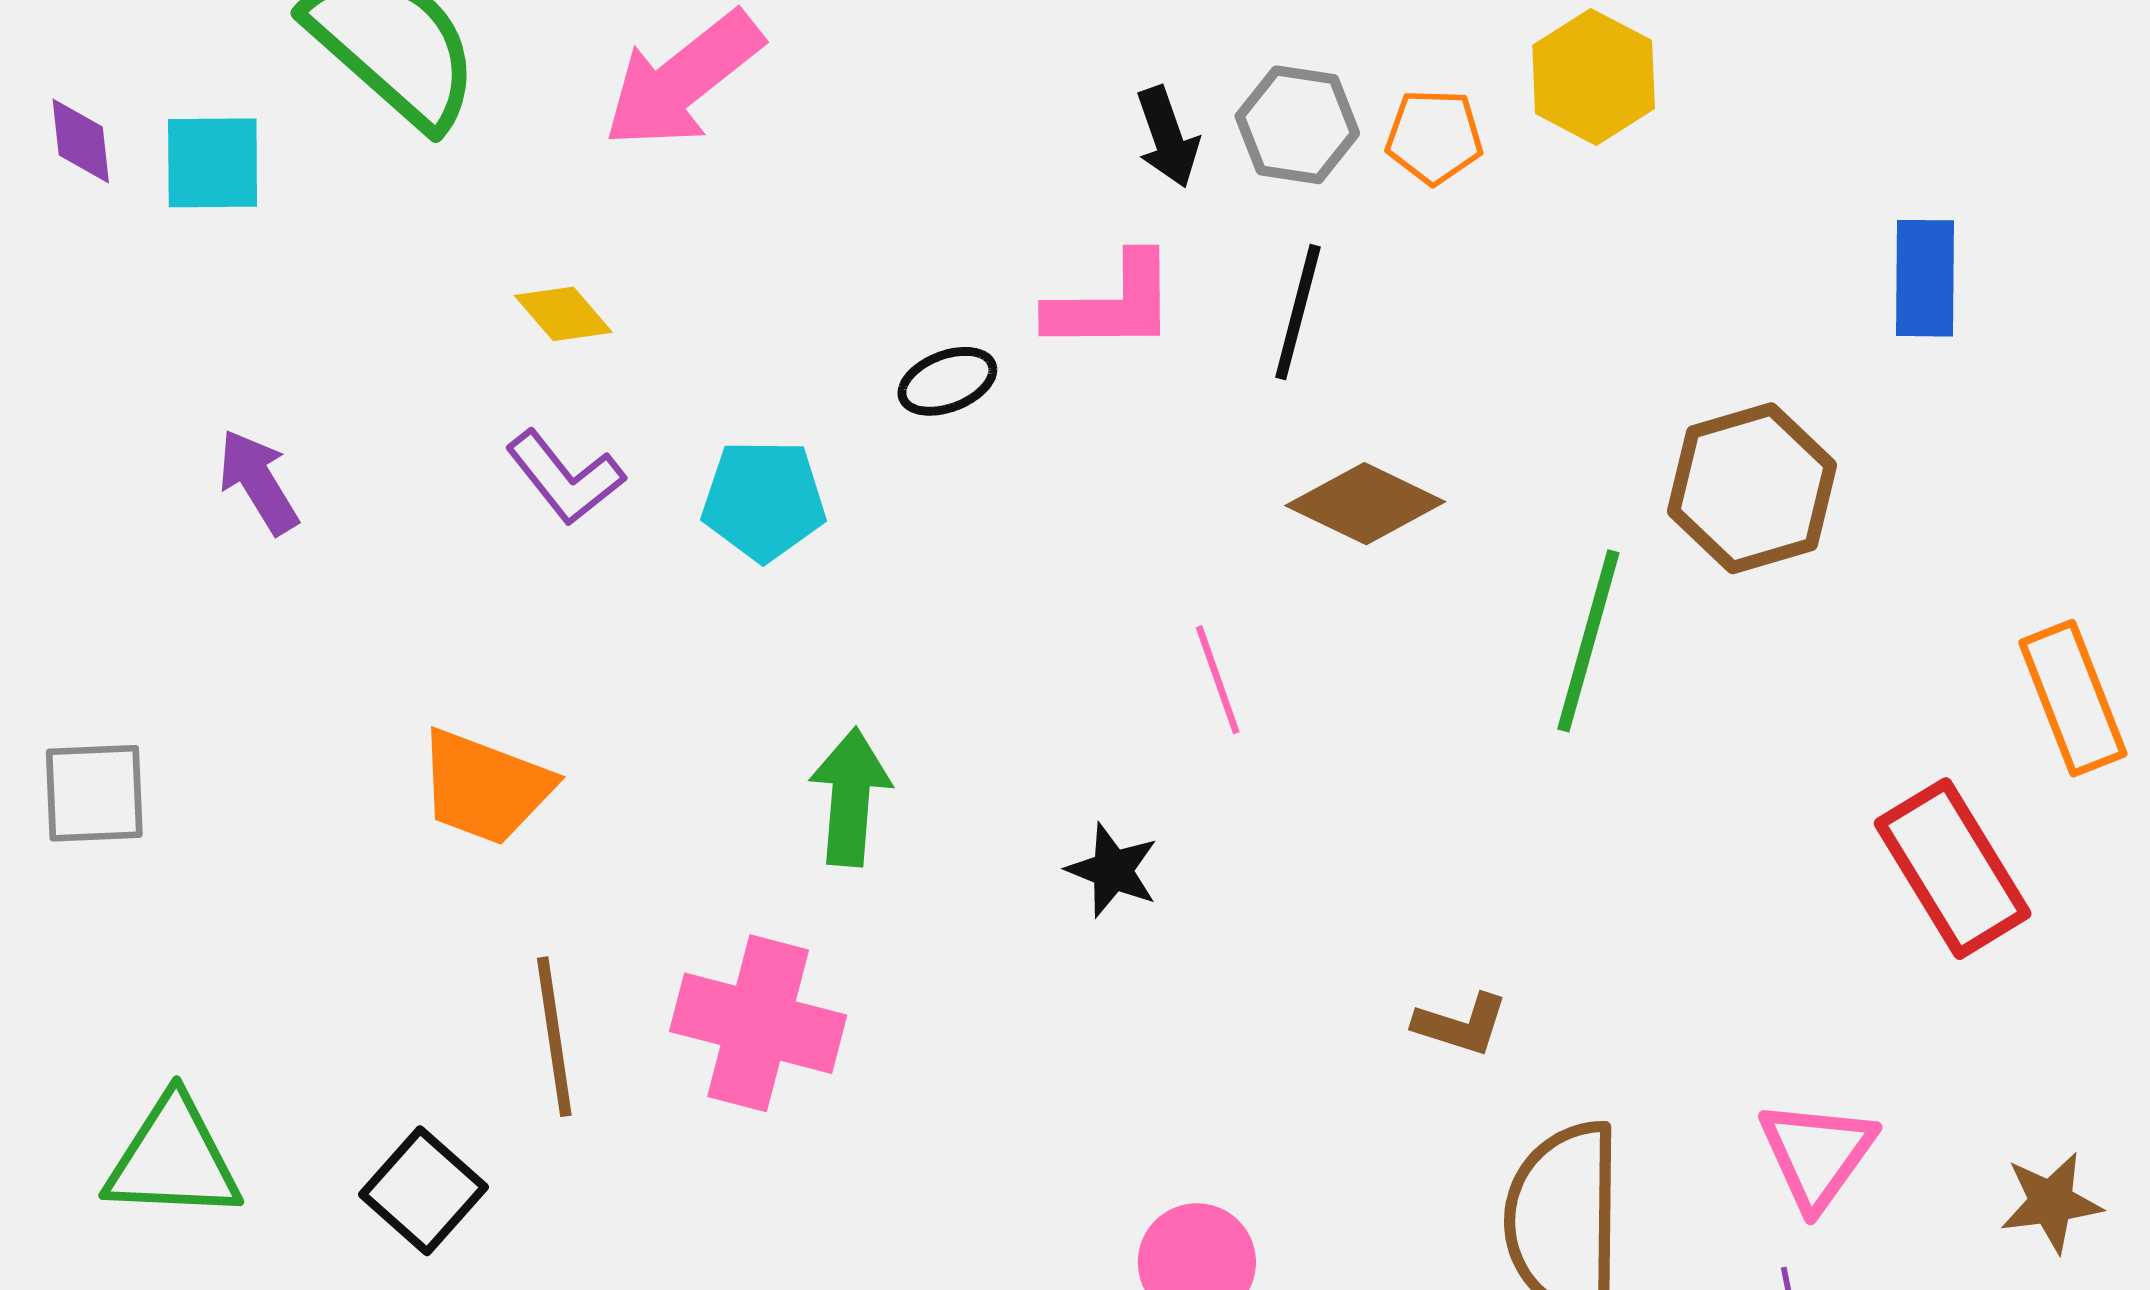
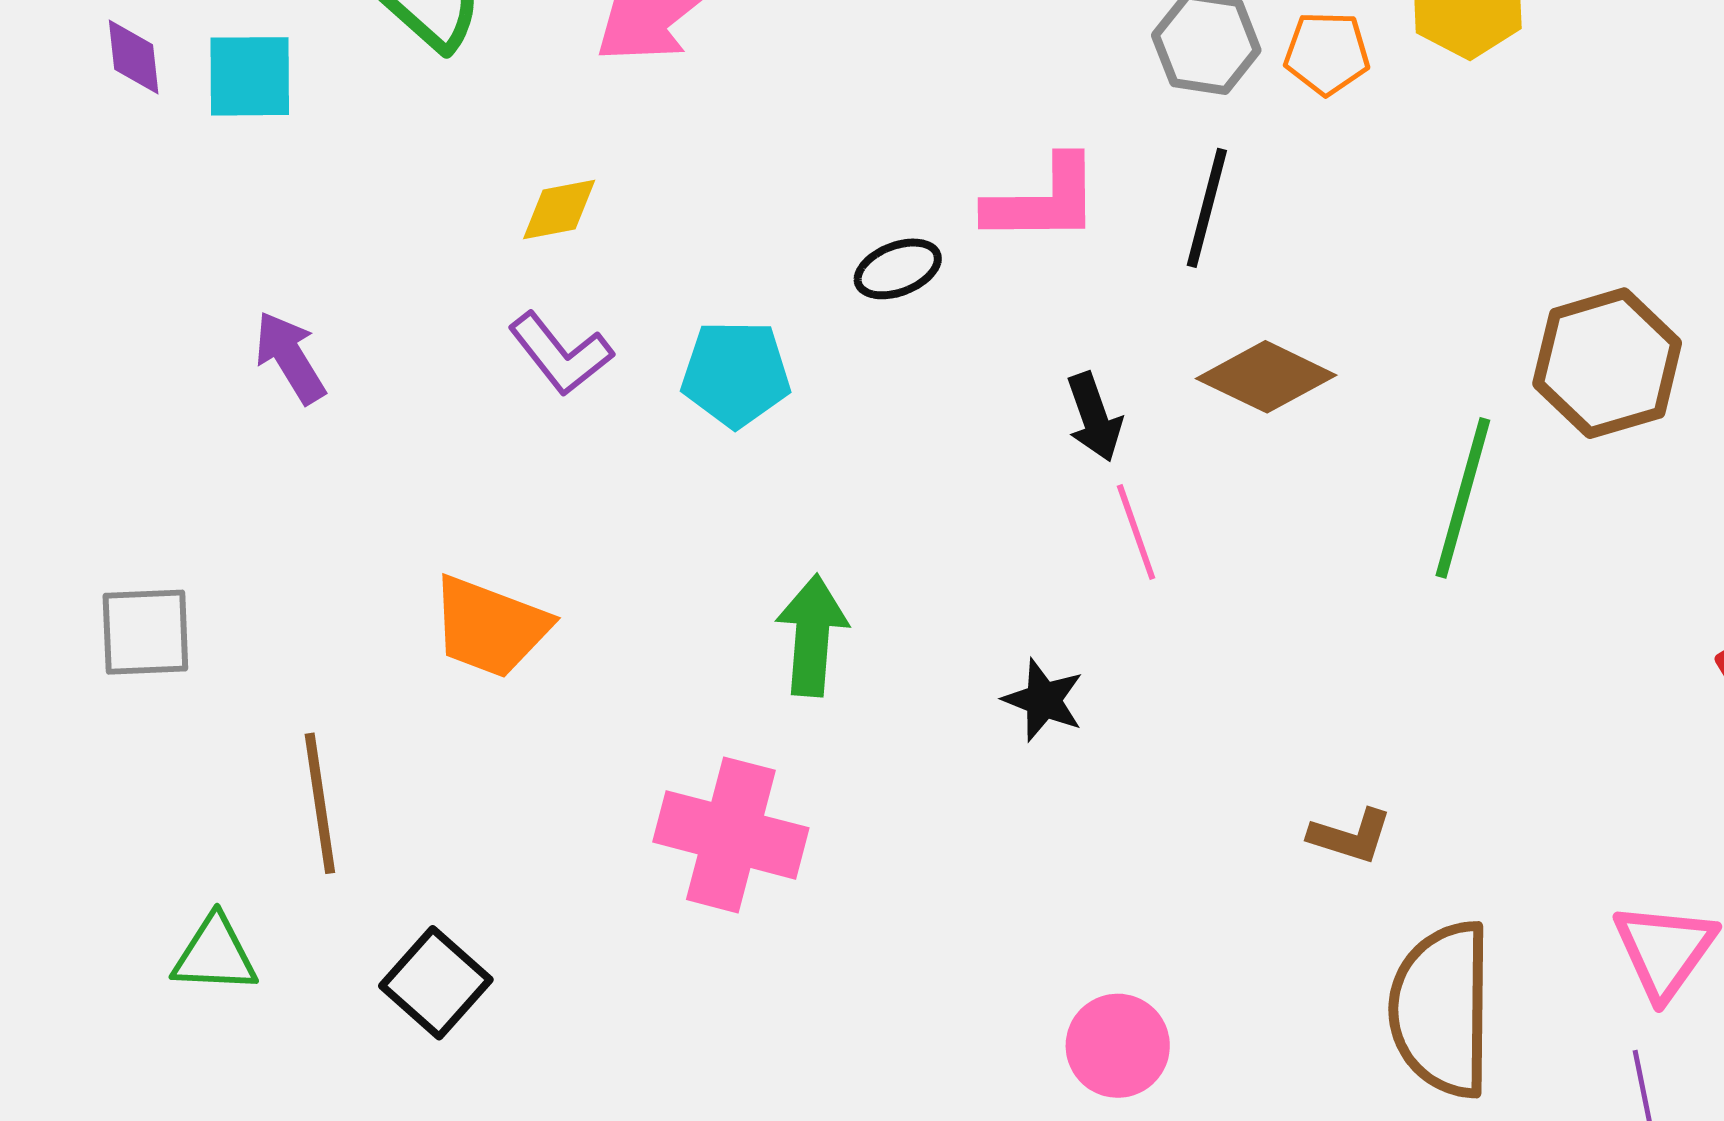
black arrow: (1167, 137) -> (1094, 417), moved
yellow diamond: (563, 314) -> (559, 210), turned -60
brown line: (554, 1037) -> (320, 803), moved
green triangle: (173, 1159) -> (215, 955), size x0.7

